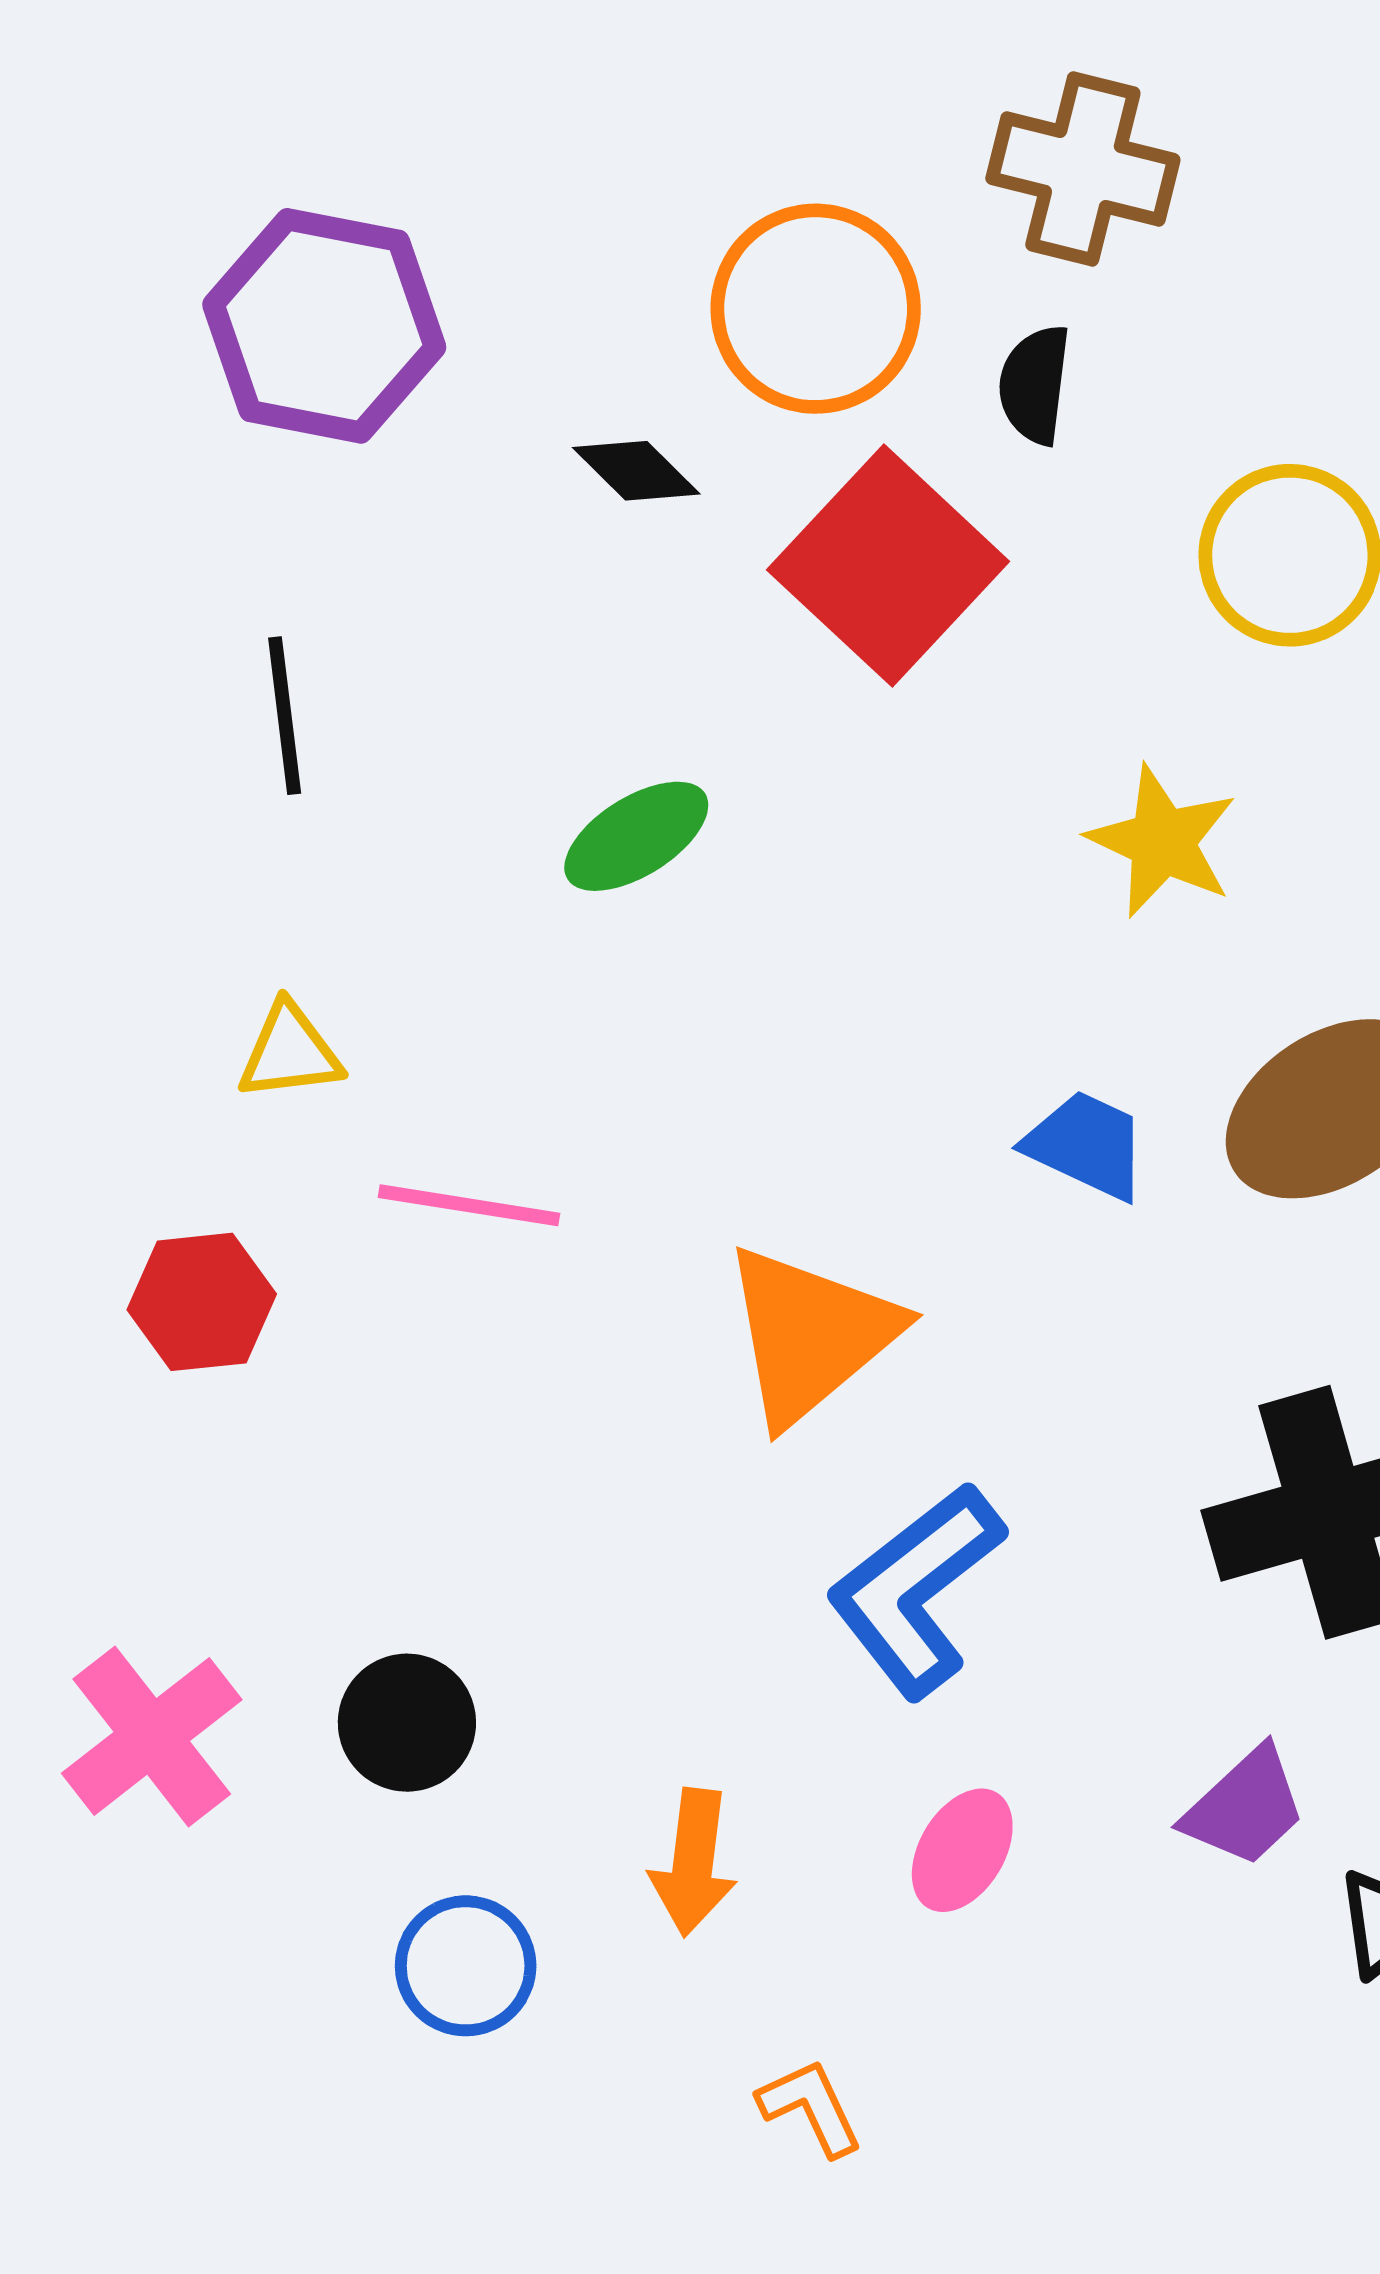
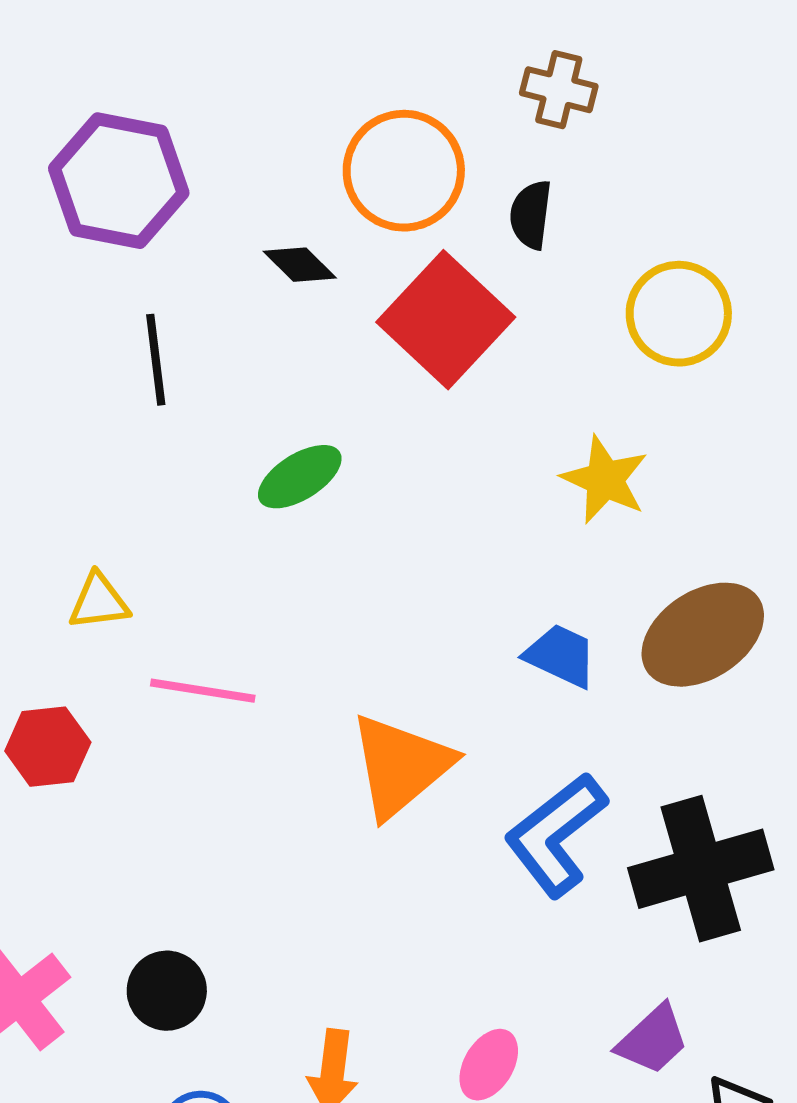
brown cross: (1083, 169) -> (559, 90), size x0.7
black line: (285, 716) -> (156, 360), moved
blue L-shape: (916, 1590) -> (556, 835), moved

